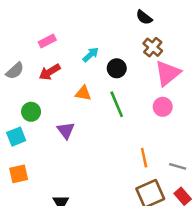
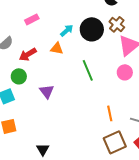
black circle: (117, 68) -> (92, 29), moved, size x1.5
red arrow: (50, 72) -> (28, 54), moved
orange triangle: (83, 93) -> (57, 48), moved

